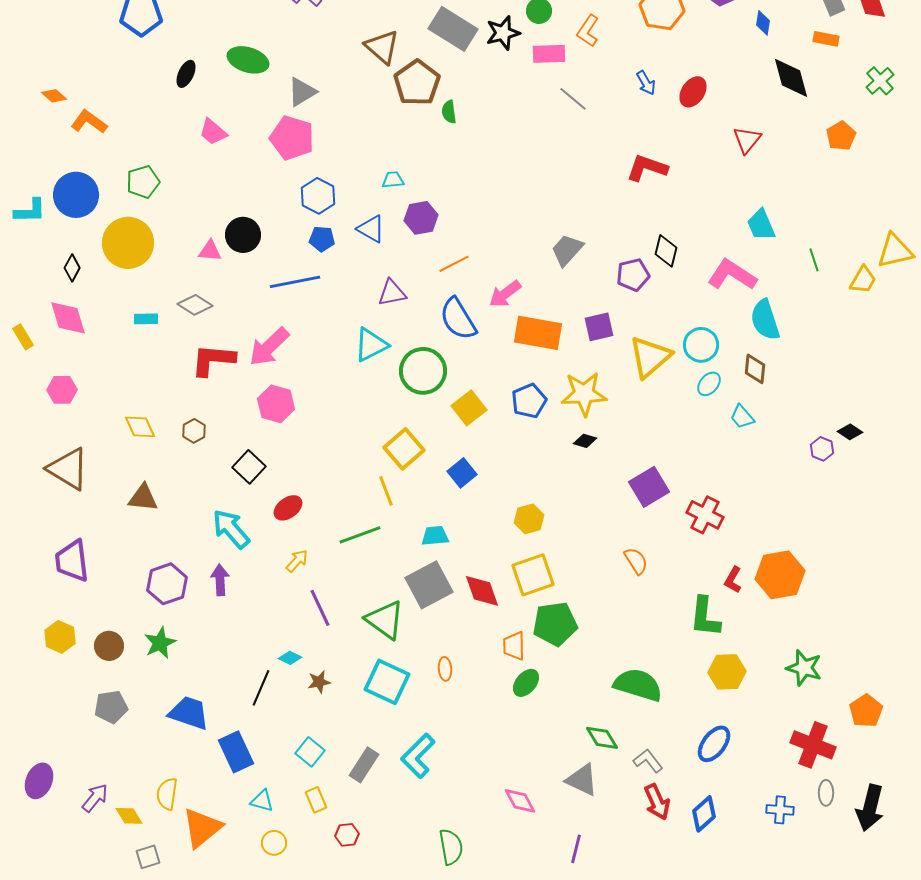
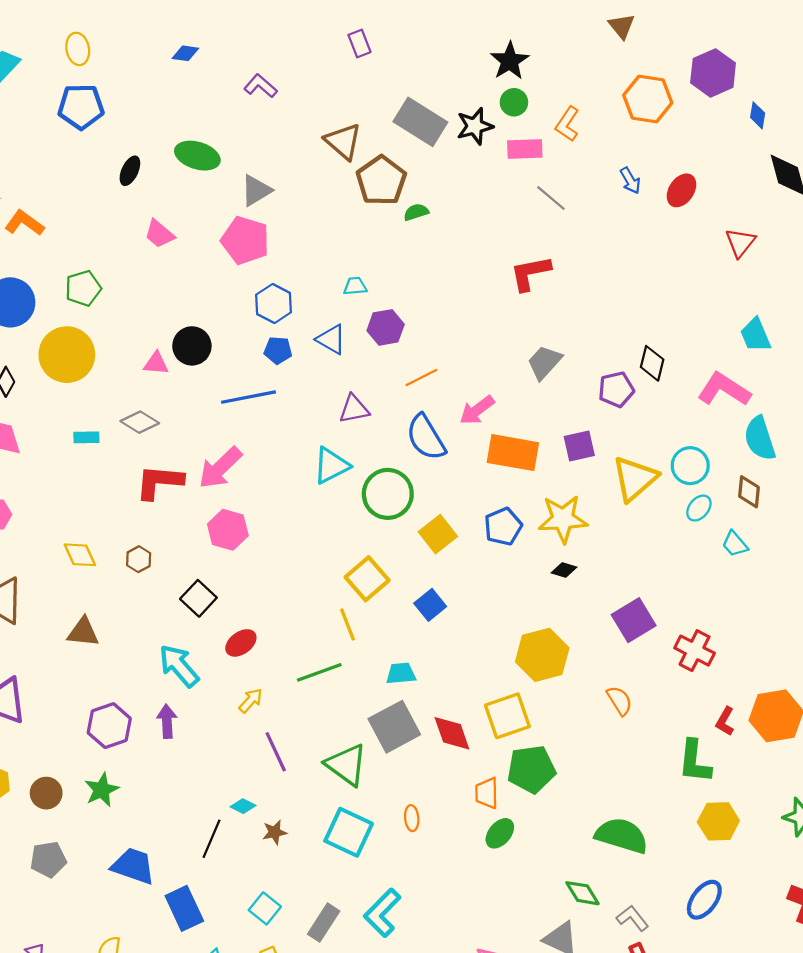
green semicircle: (449, 112) -> (416, 212), turned 80
red L-shape: (647, 168) -> (530, 273), moved, turned -30
yellow hexagon: (529, 519) -> (542, 655), moved, size x1.6

